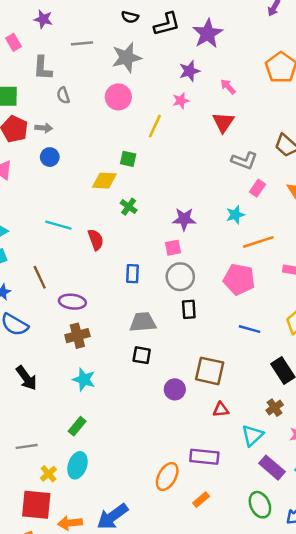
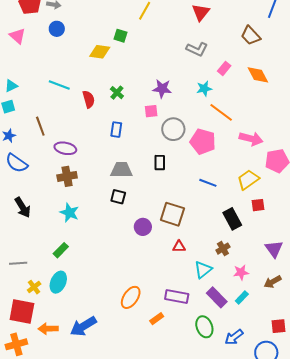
gray L-shape: (244, 161) -> (197, 49), moved
green cross: (129, 207) -> (117, 93), moved
orange line: (258, 242) -> (221, 112), turned 50
gray circle: (180, 277) -> (173, 129), moved
purple rectangle: (204, 457) -> (177, 297), moved

